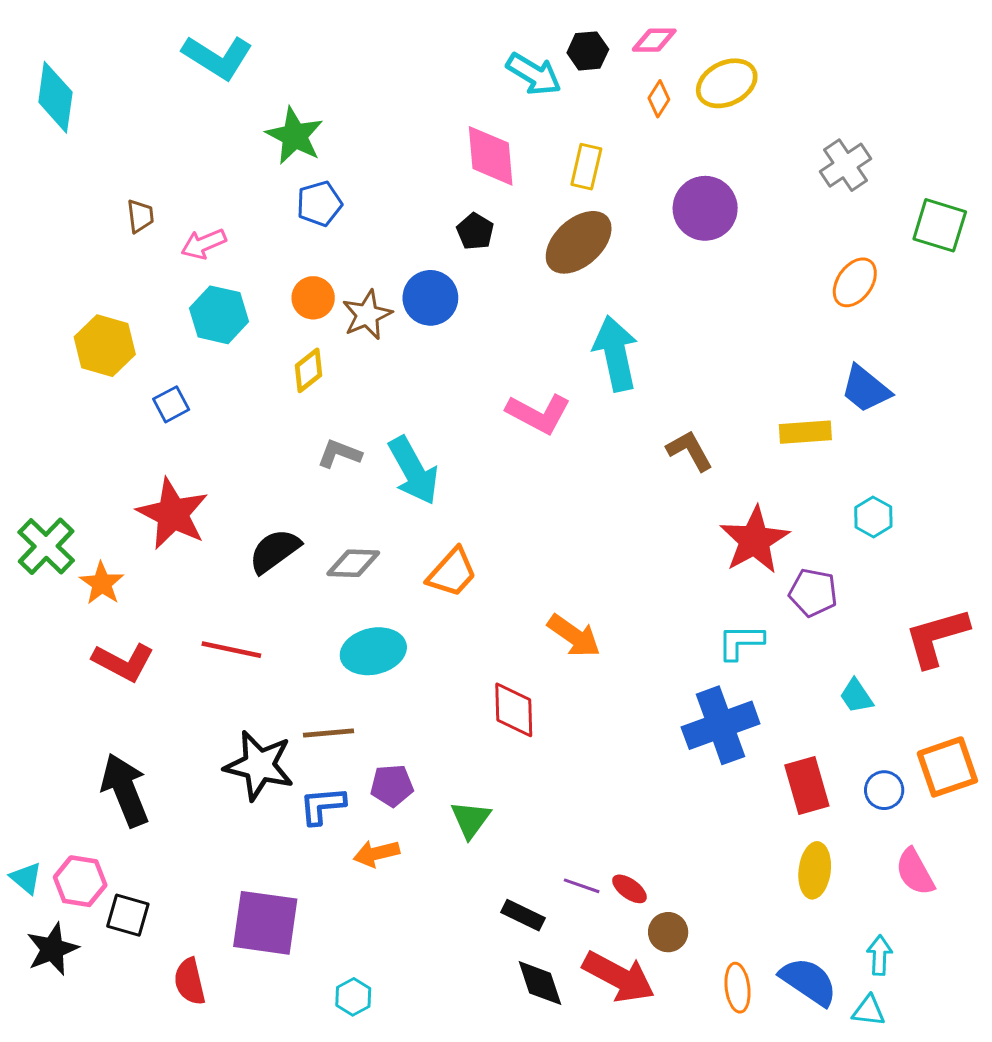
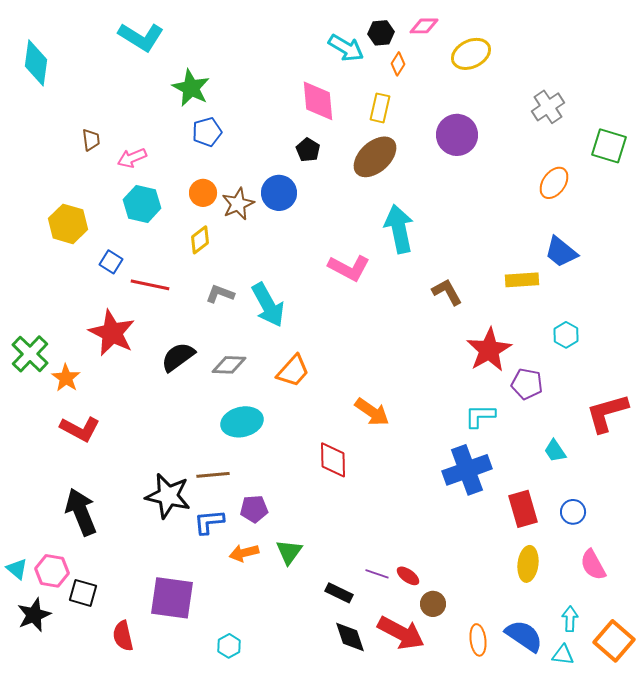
orange diamond: (659, 99) -> (398, 64), moved
blue square: (171, 404) -> (111, 262), turned -30
red line: (231, 650) -> (150, 285), moved
orange square: (947, 767) -> (614, 641), moved, turned -30
green triangle: (471, 819) -> (289, 552), moved

